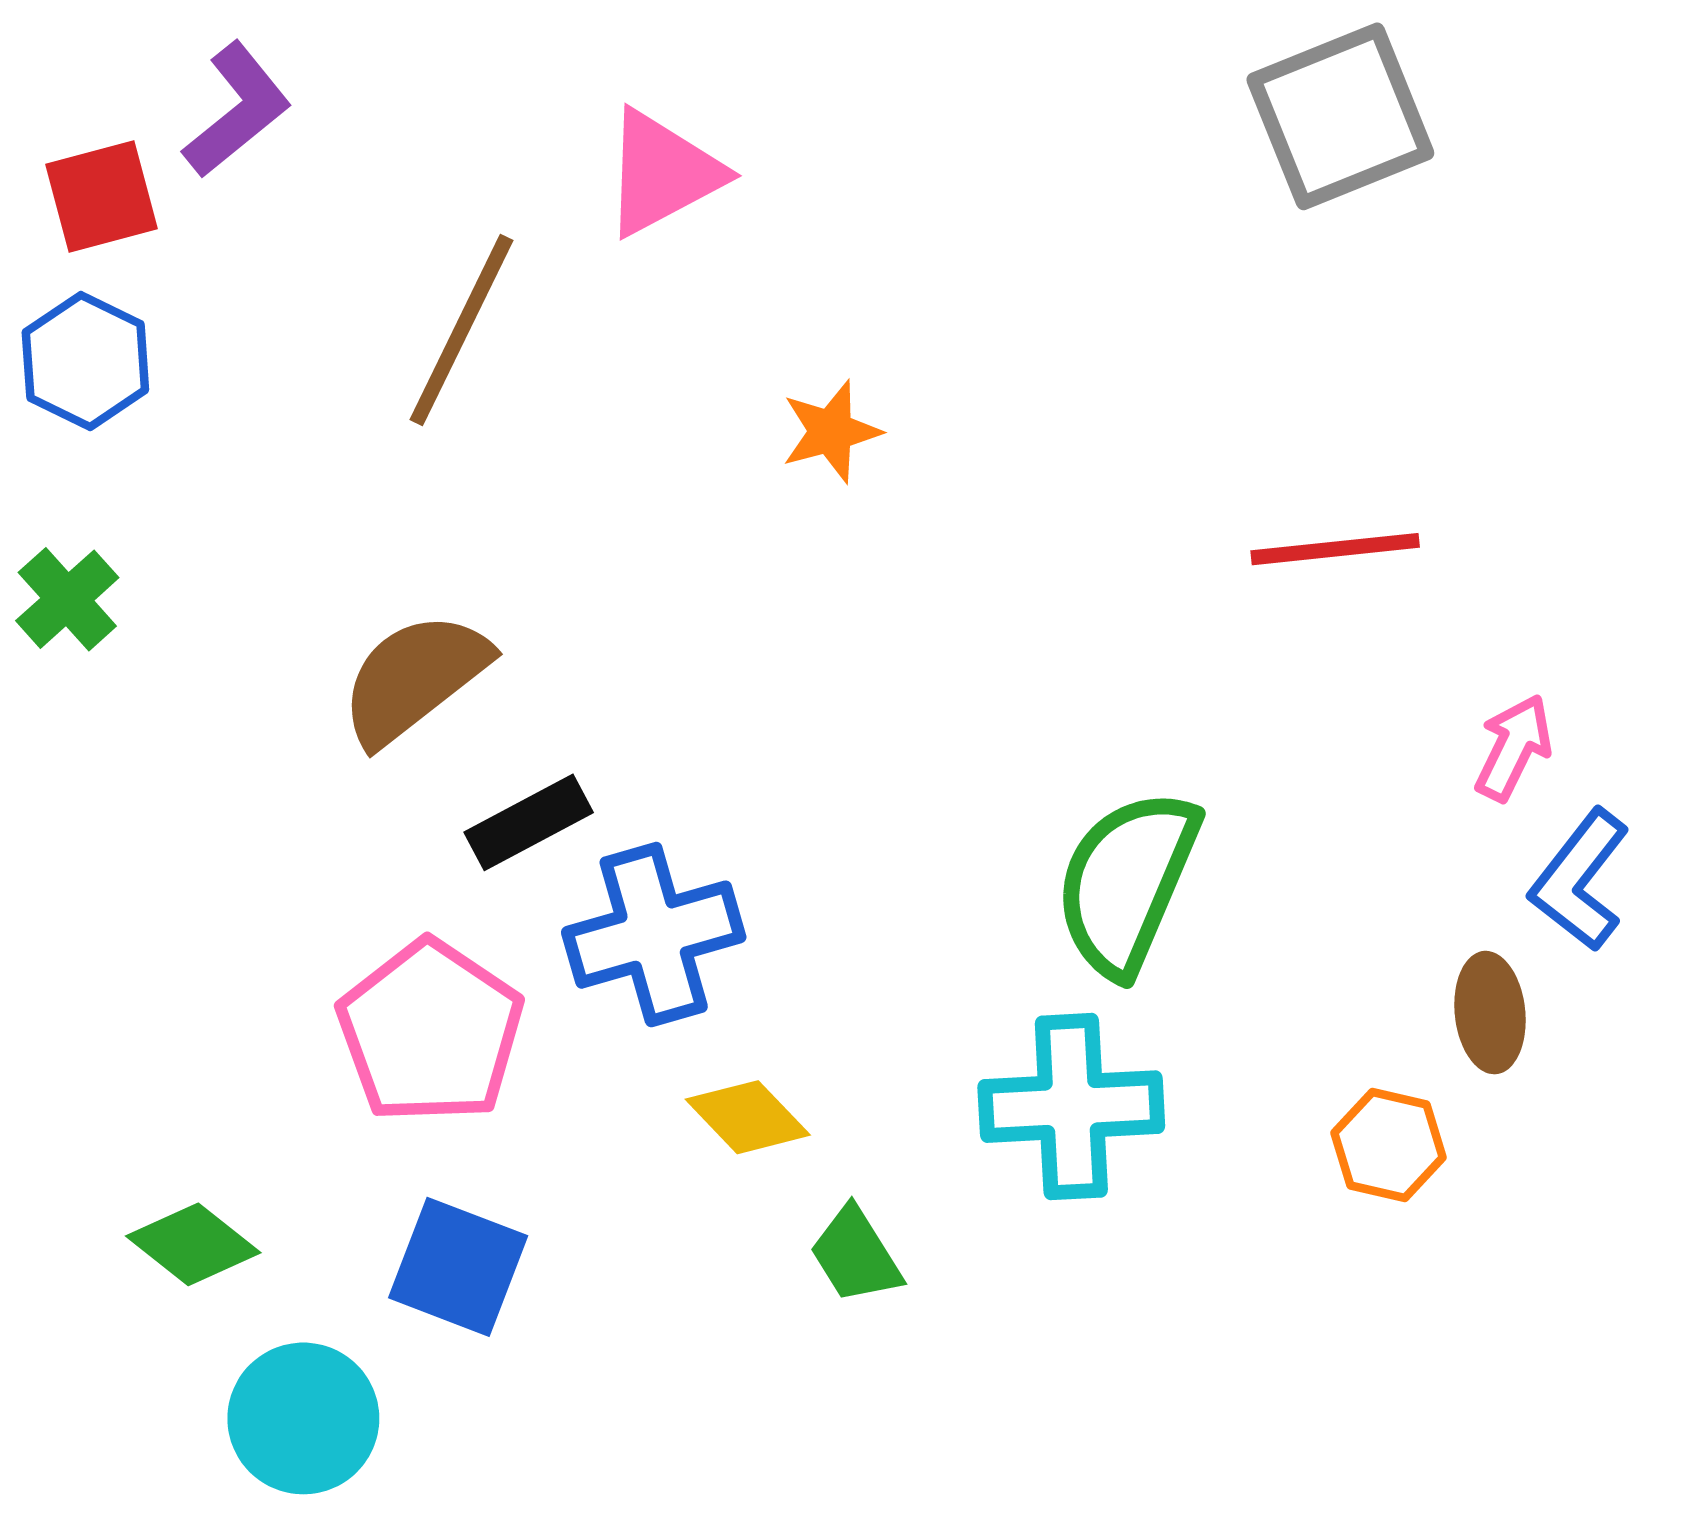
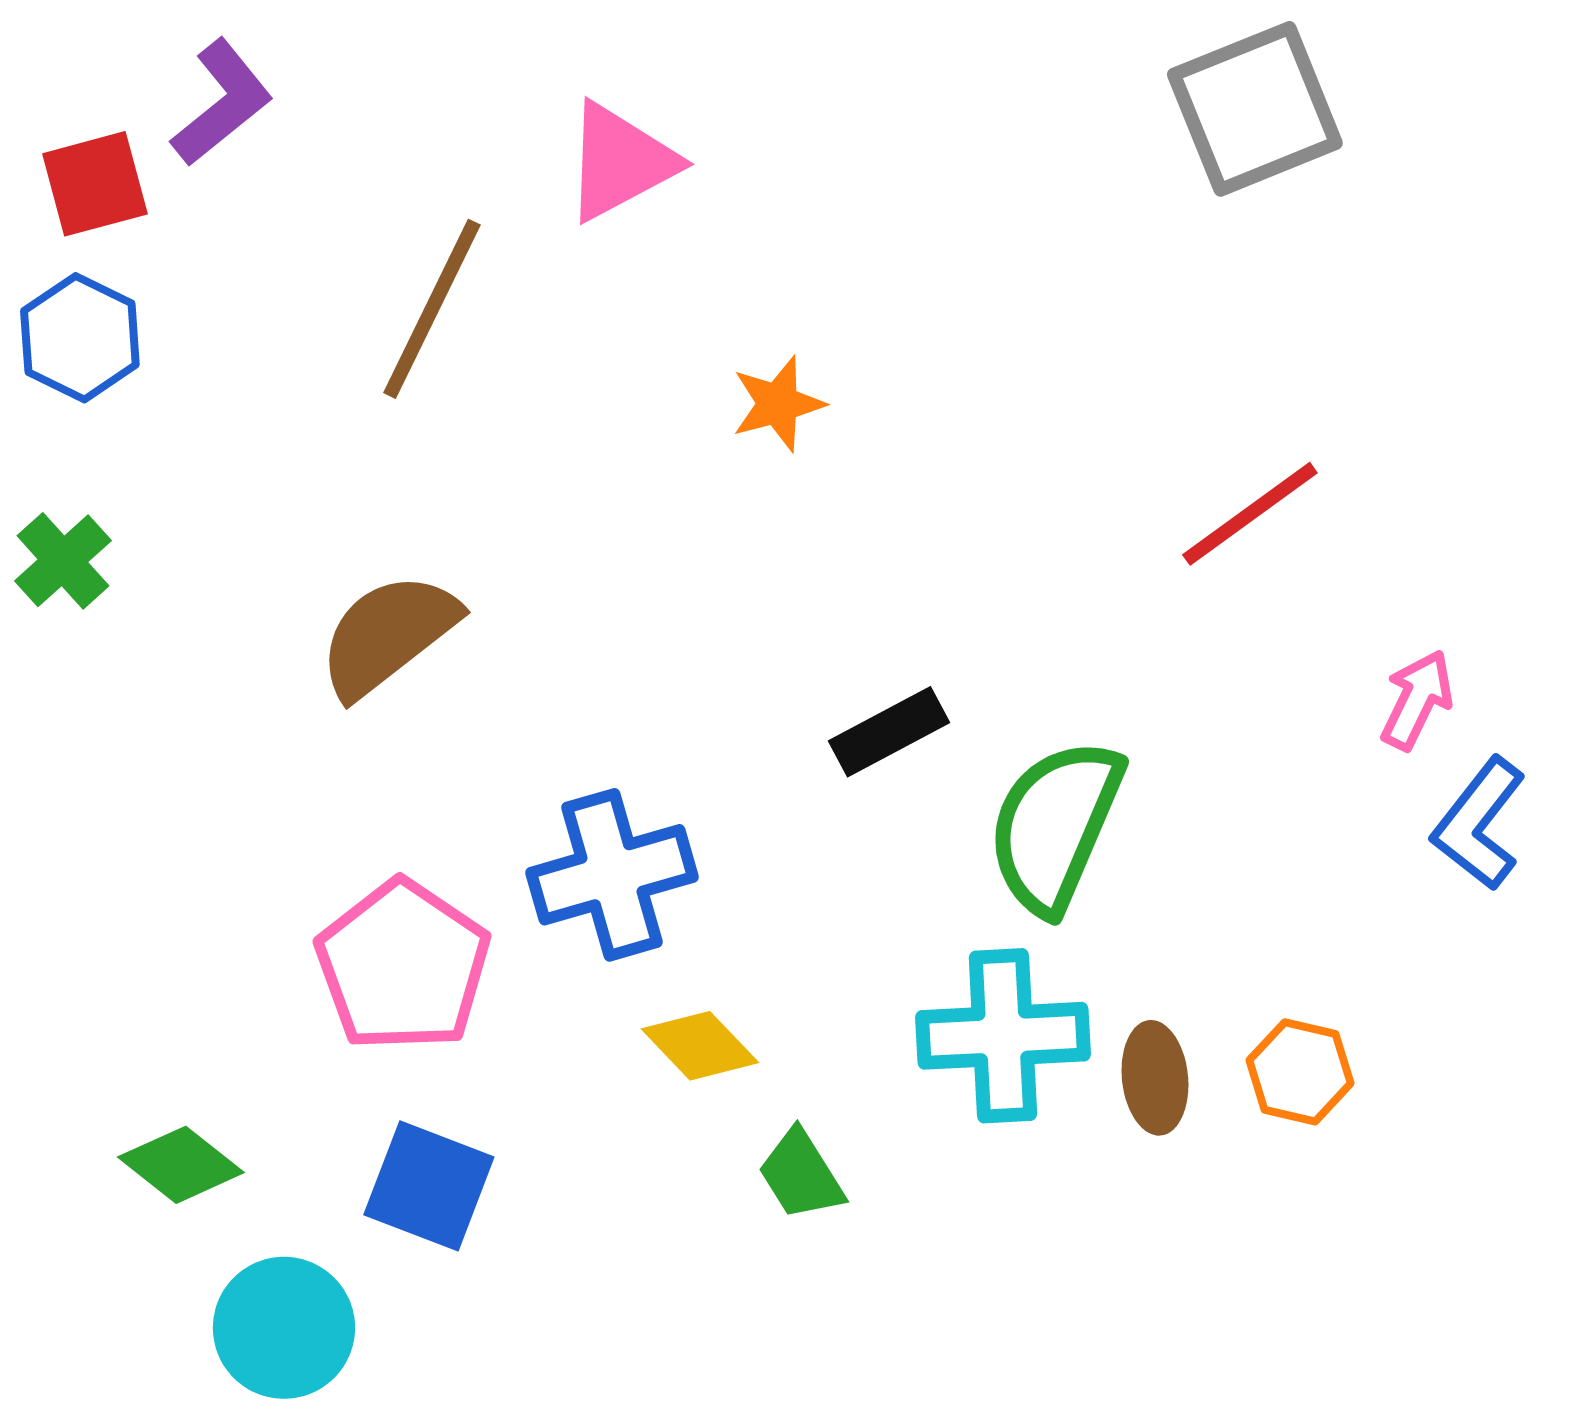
red line: (1335, 549) -> (1250, 514), turned -30
black rectangle: (529, 822) -> (889, 732), moved
brown ellipse: (1490, 1013) -> (1155, 1078), moved

